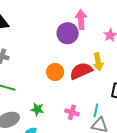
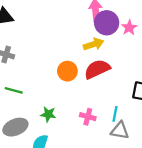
purple circle: (68, 33) -> (107, 23), moved
yellow arrow: (98, 62) -> (94, 44), moved, turned -96

